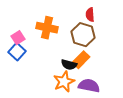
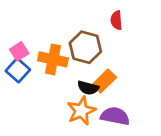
orange cross: (47, 28) -> (53, 59), moved
brown hexagon: (83, 35) -> (85, 47), moved

